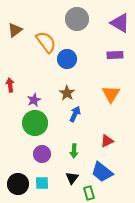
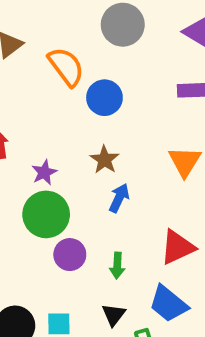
red triangle: (107, 141) -> (177, 247), size x1.5
purple circle: (42, 154) -> (70, 255), moved

